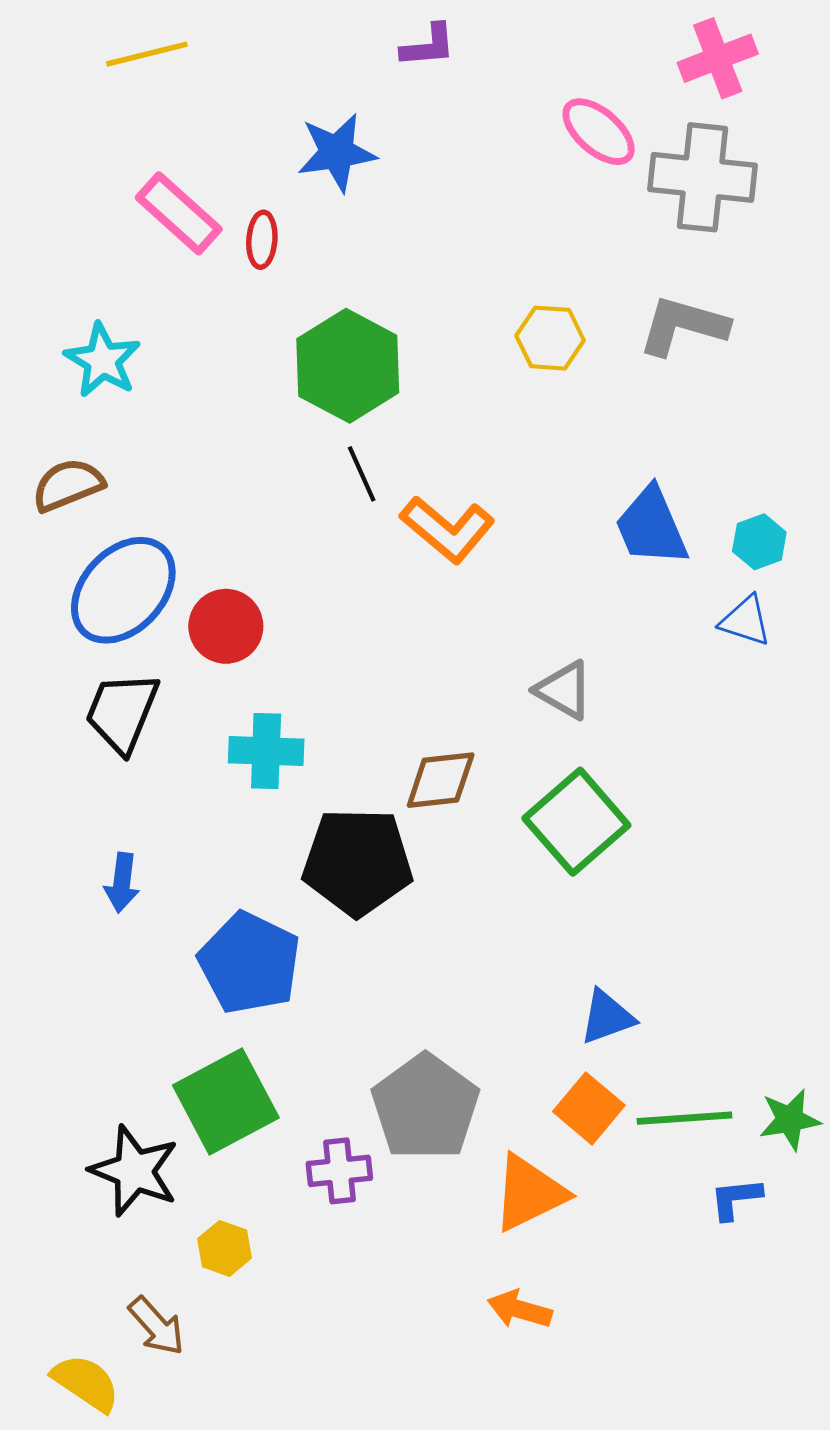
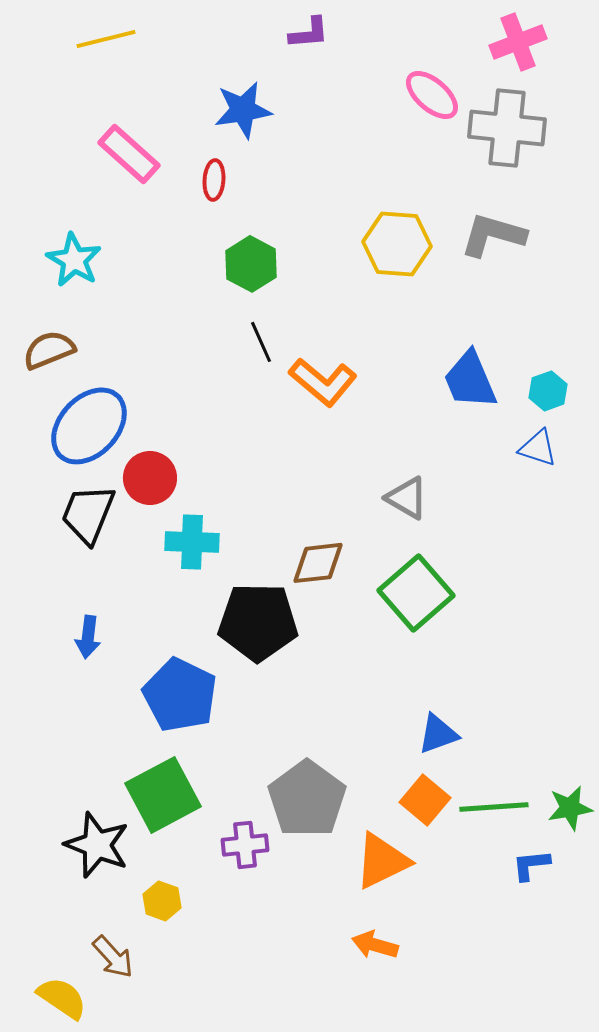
red ellipse: (262, 240) -> (214, 180), moved
yellow hexagon: (550, 338) -> (397, 244), size x1.4
green hexagon: (348, 366) -> (251, 264), size x0.7
red circle: (226, 626) -> (150, 478), moved

